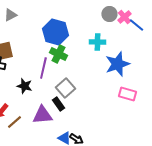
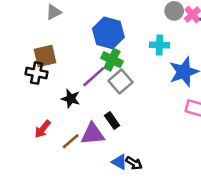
purple line: (43, 68) -> (94, 77), turned 35
gray square: (65, 88) -> (121, 82), moved
brown line: (14, 122) -> (71, 141), moved

